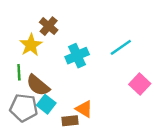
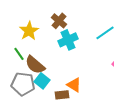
brown cross: (49, 26) -> (59, 21), moved
green line: (19, 72) -> (19, 54), turned -32

